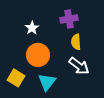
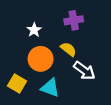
yellow semicircle: (76, 42) -> (68, 49), moved, turned 133
cyan triangle: (47, 82) -> (50, 88), turned -48

